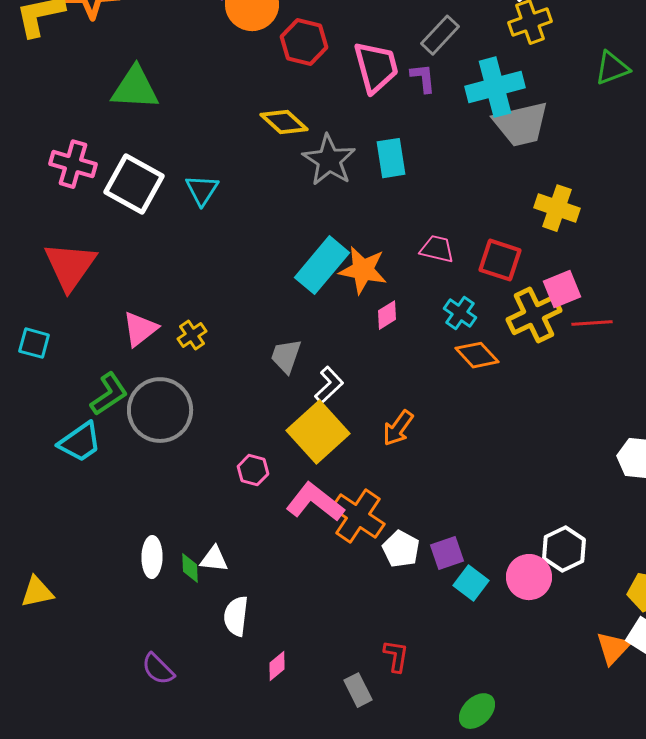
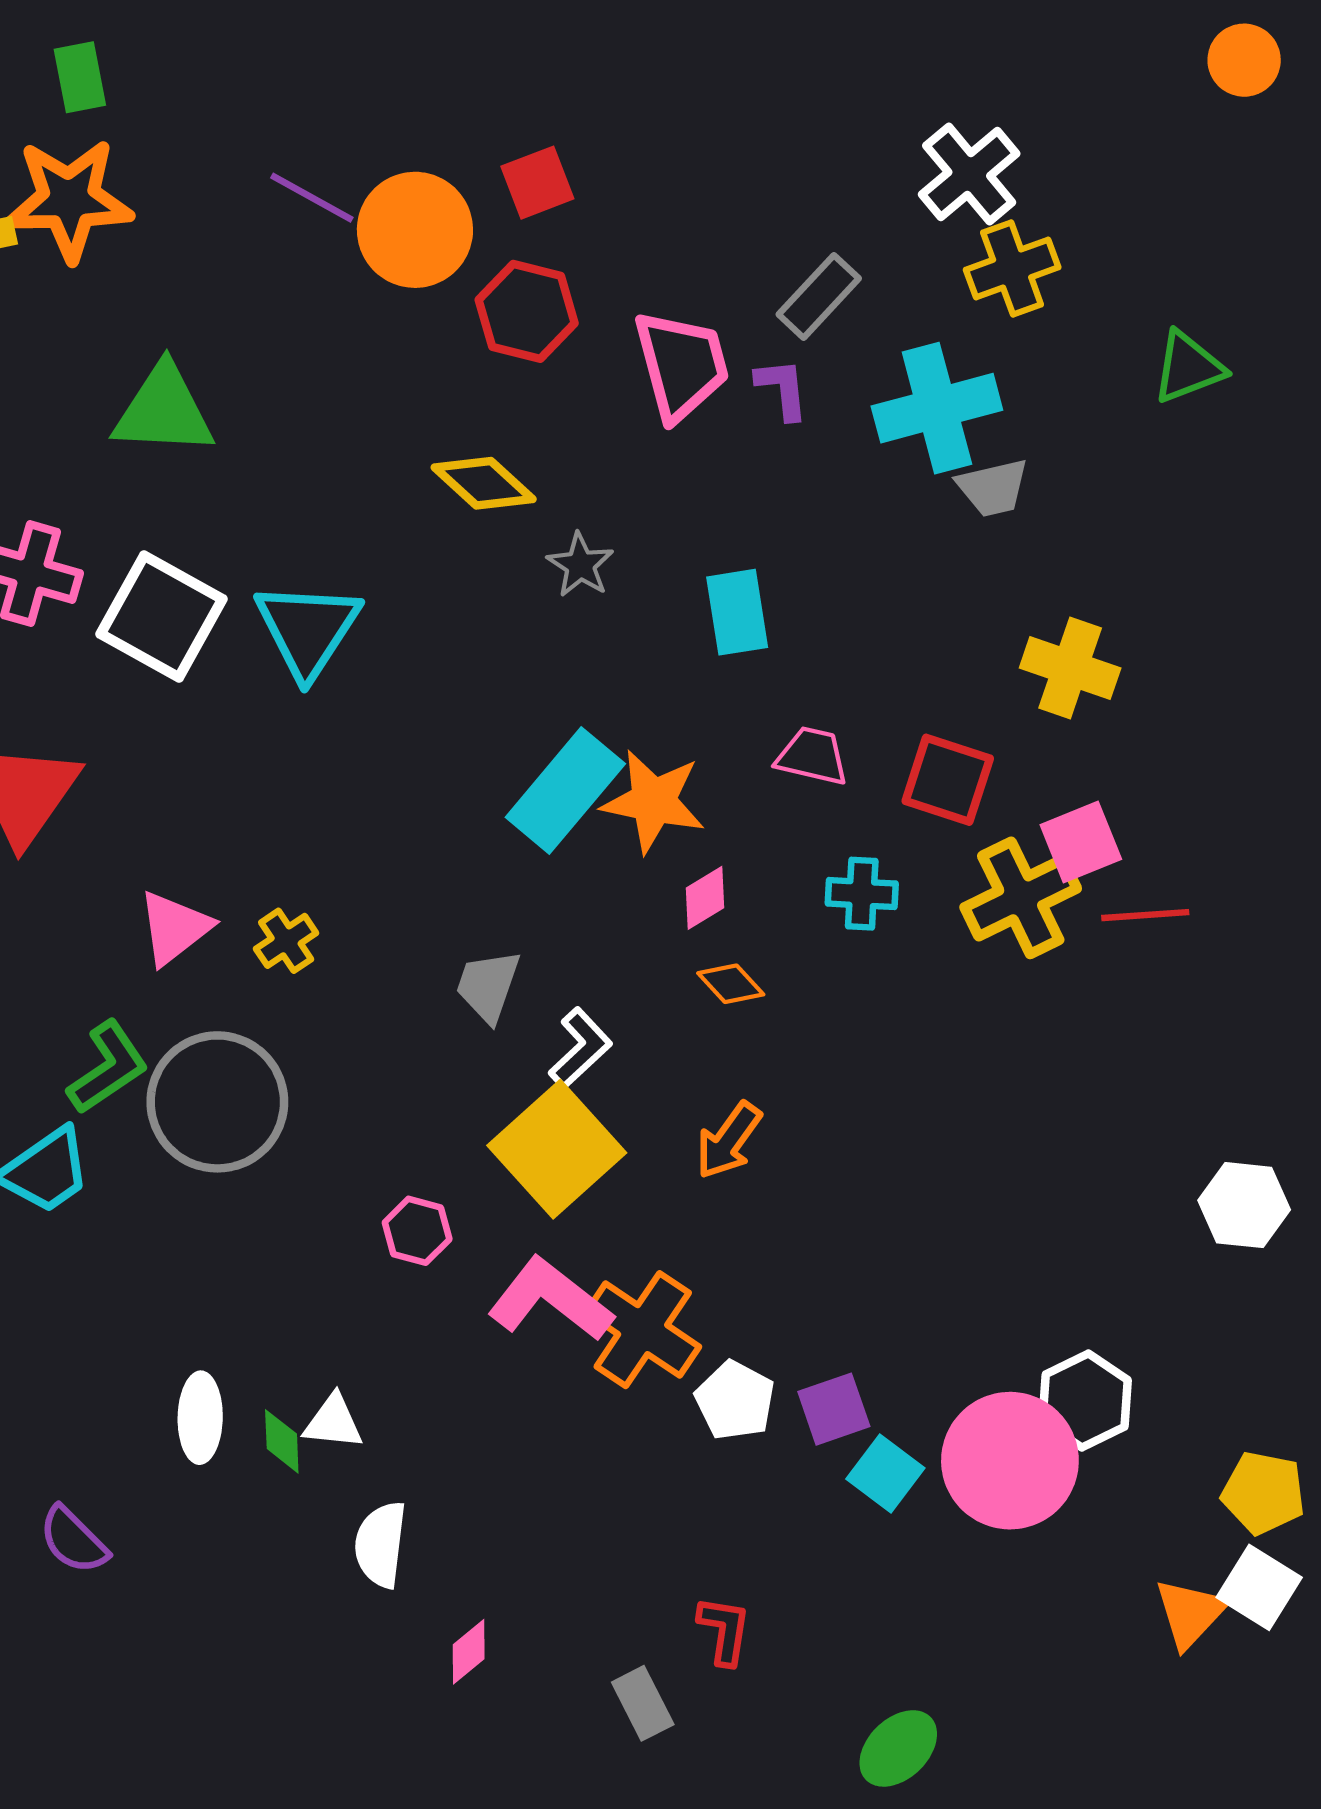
gray trapezoid: (521, 124) -> (993, 488), size x0.6
cyan rectangle: (391, 158) -> (737, 612), moved
gray star: (329, 160) -> (580, 565), size x0.6
cyan triangle: (202, 190) -> (308, 629), size x1.5
cyan cross: (460, 313) -> (862, 894), turned -32
orange diamond: (477, 355) -> (731, 984), moved, size x0.7
pink circle: (529, 577) -> (1010, 1461), size x1.4
purple semicircle: (158, 669) -> (73, 1540), moved

